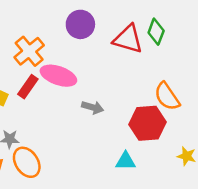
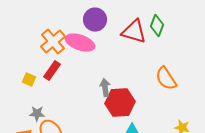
pink ellipse: (58, 76) -> (80, 43), moved
gray arrow: (93, 107) -> (105, 88), turned -114
red hexagon: (148, 123) -> (120, 103), moved

